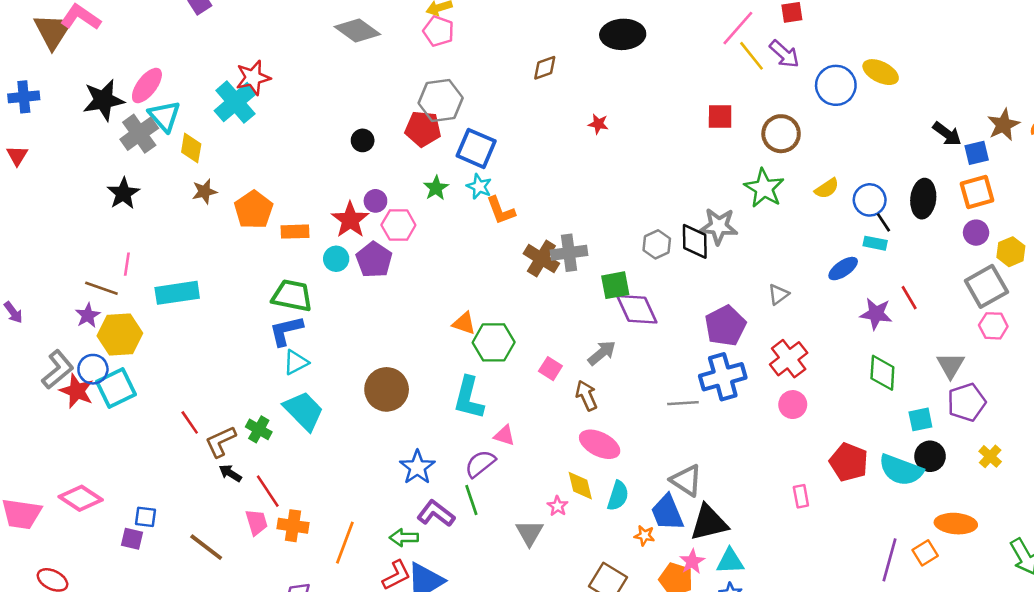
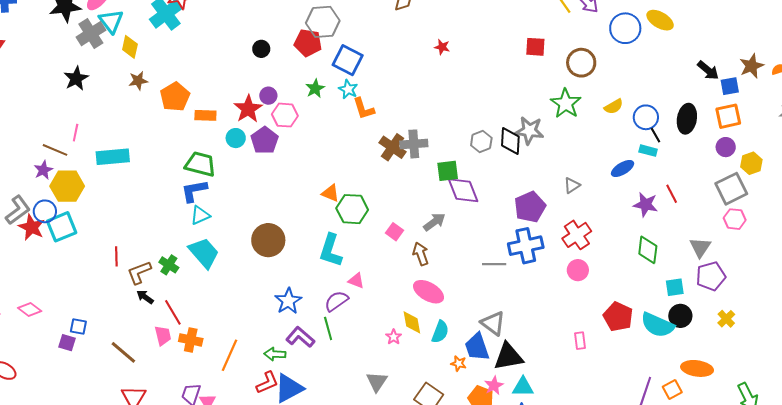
red line: (190, 422) -> (116, 256), turned 30
pink diamond: (81, 498) -> (30, 309), size x0.7
gray triangle: (529, 533) -> (377, 382), moved

